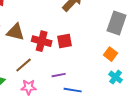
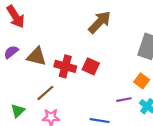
red square: (65, 41) -> (91, 66), turned 35
purple line: (59, 75) -> (124, 100), moved

